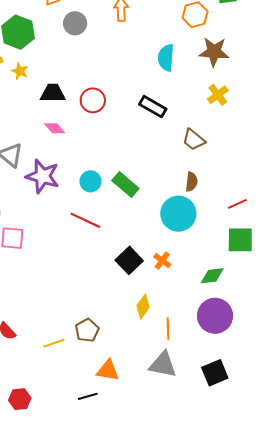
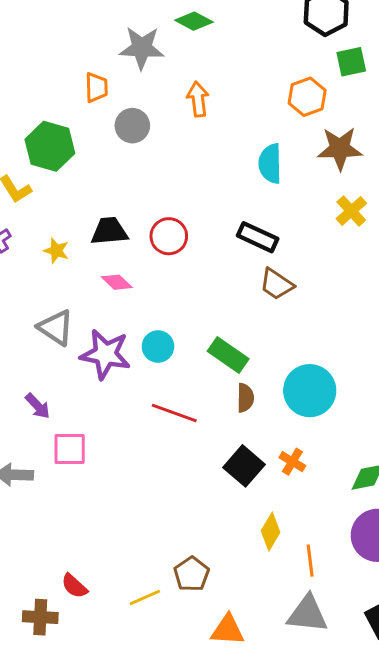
yellow star: (20, 71) -> (56, 251), moved
brown trapezoid: (194, 140) -> (277, 284), moved
cyan circle: (91, 181) -> (158, 347), moved
brown semicircle: (192, 182) -> (245, 398), moved

